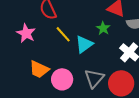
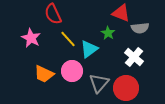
pink circle: (62, 79) -> (72, 71), moved

